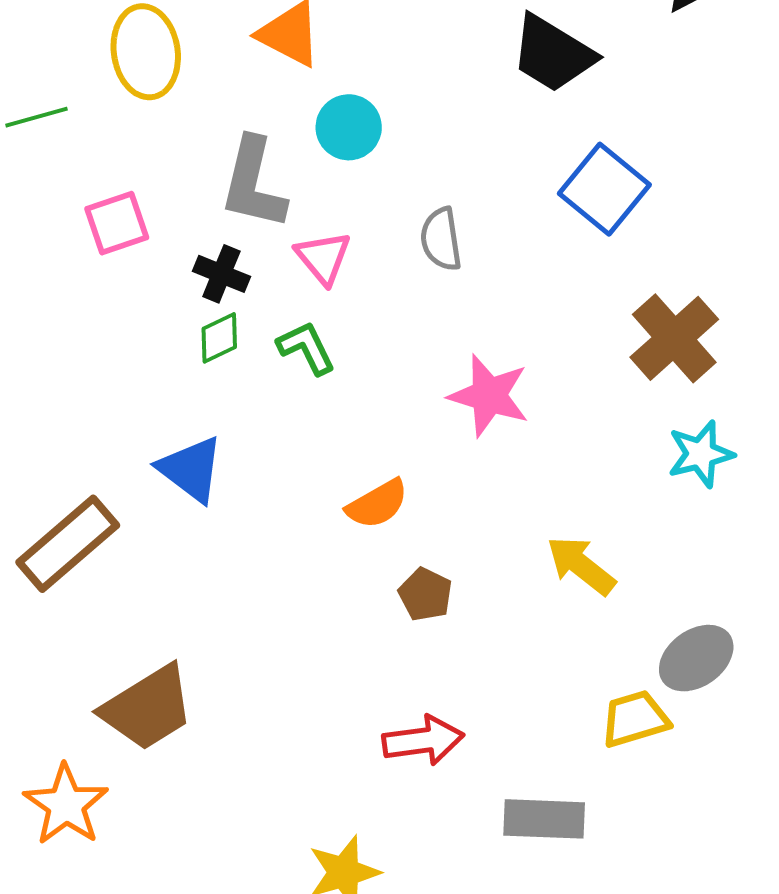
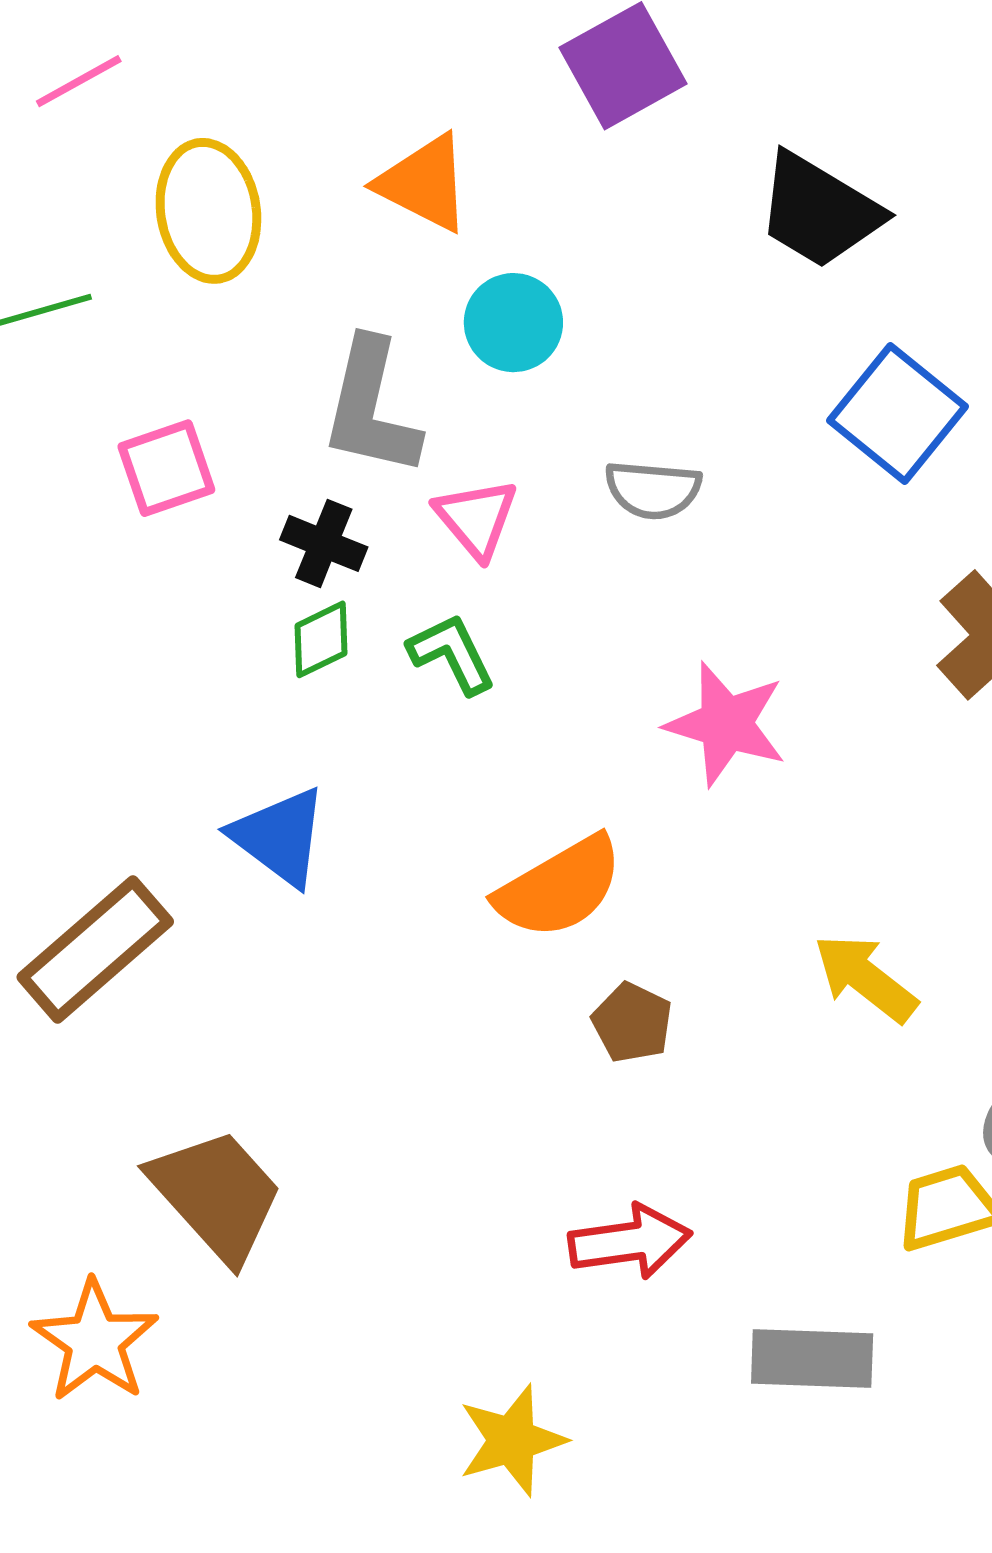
gray semicircle: (441, 239) -> (653, 490), turned -76
orange semicircle: (377, 504) -> (559, 887), size x1.4
brown trapezoid: (148, 708) -> (217, 1195), turned -100

